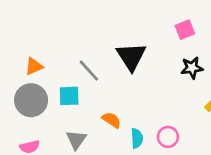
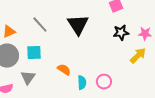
gray line: (89, 71) -> (40, 25), moved
gray triangle: (76, 140) -> (28, 78), moved

